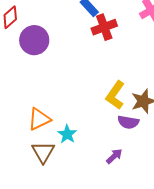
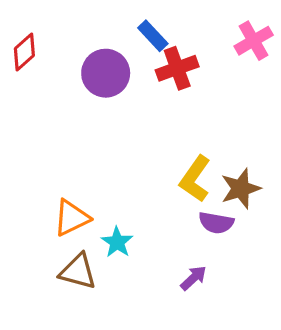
purple circle: (34, 40) -> (106, 73), moved
brown triangle: (43, 152) -> (78, 271), turned -45

